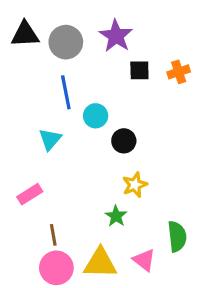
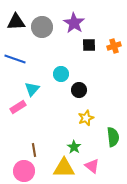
blue line: (66, 92) -> (15, 59), moved, turned -60
pink rectangle: (30, 194) -> (18, 107), moved
green star: (116, 216) -> (74, 147), moved
green semicircle: (177, 236) -> (113, 137), moved
pink circle: (56, 268) -> (24, 171), moved

